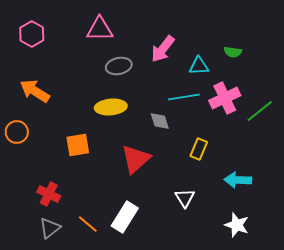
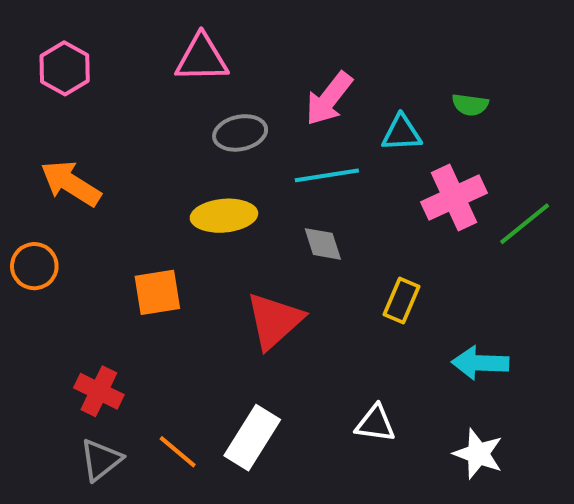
cyan line: (184, 97) -> (327, 175), moved
white triangle: (185, 198) -> (375, 424), moved, turned -50

